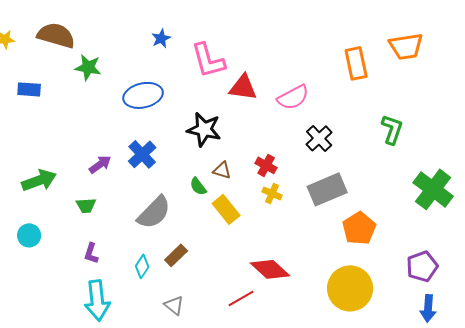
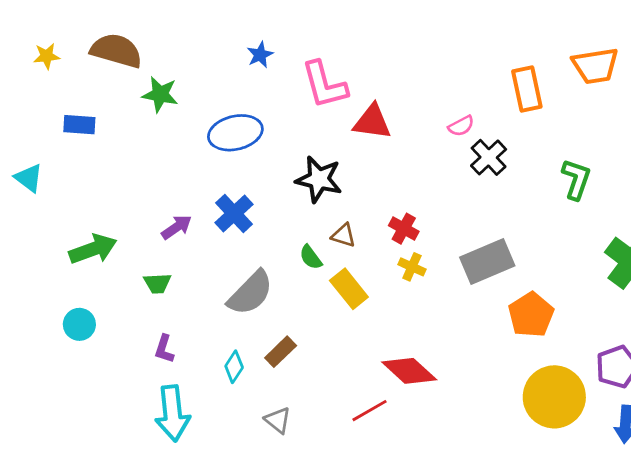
pink semicircle: (293, 97) -> (461, 126), moved, size x0.6
black cross: (319, 138) -> (489, 157), moved
yellow circle: (350, 288) -> (554, 397), moved

